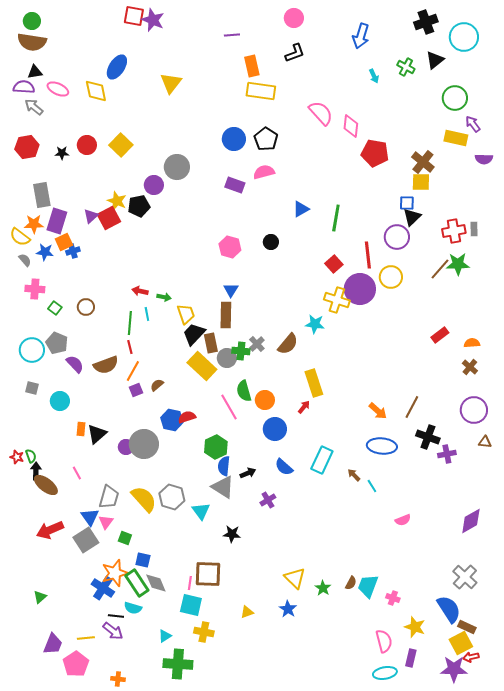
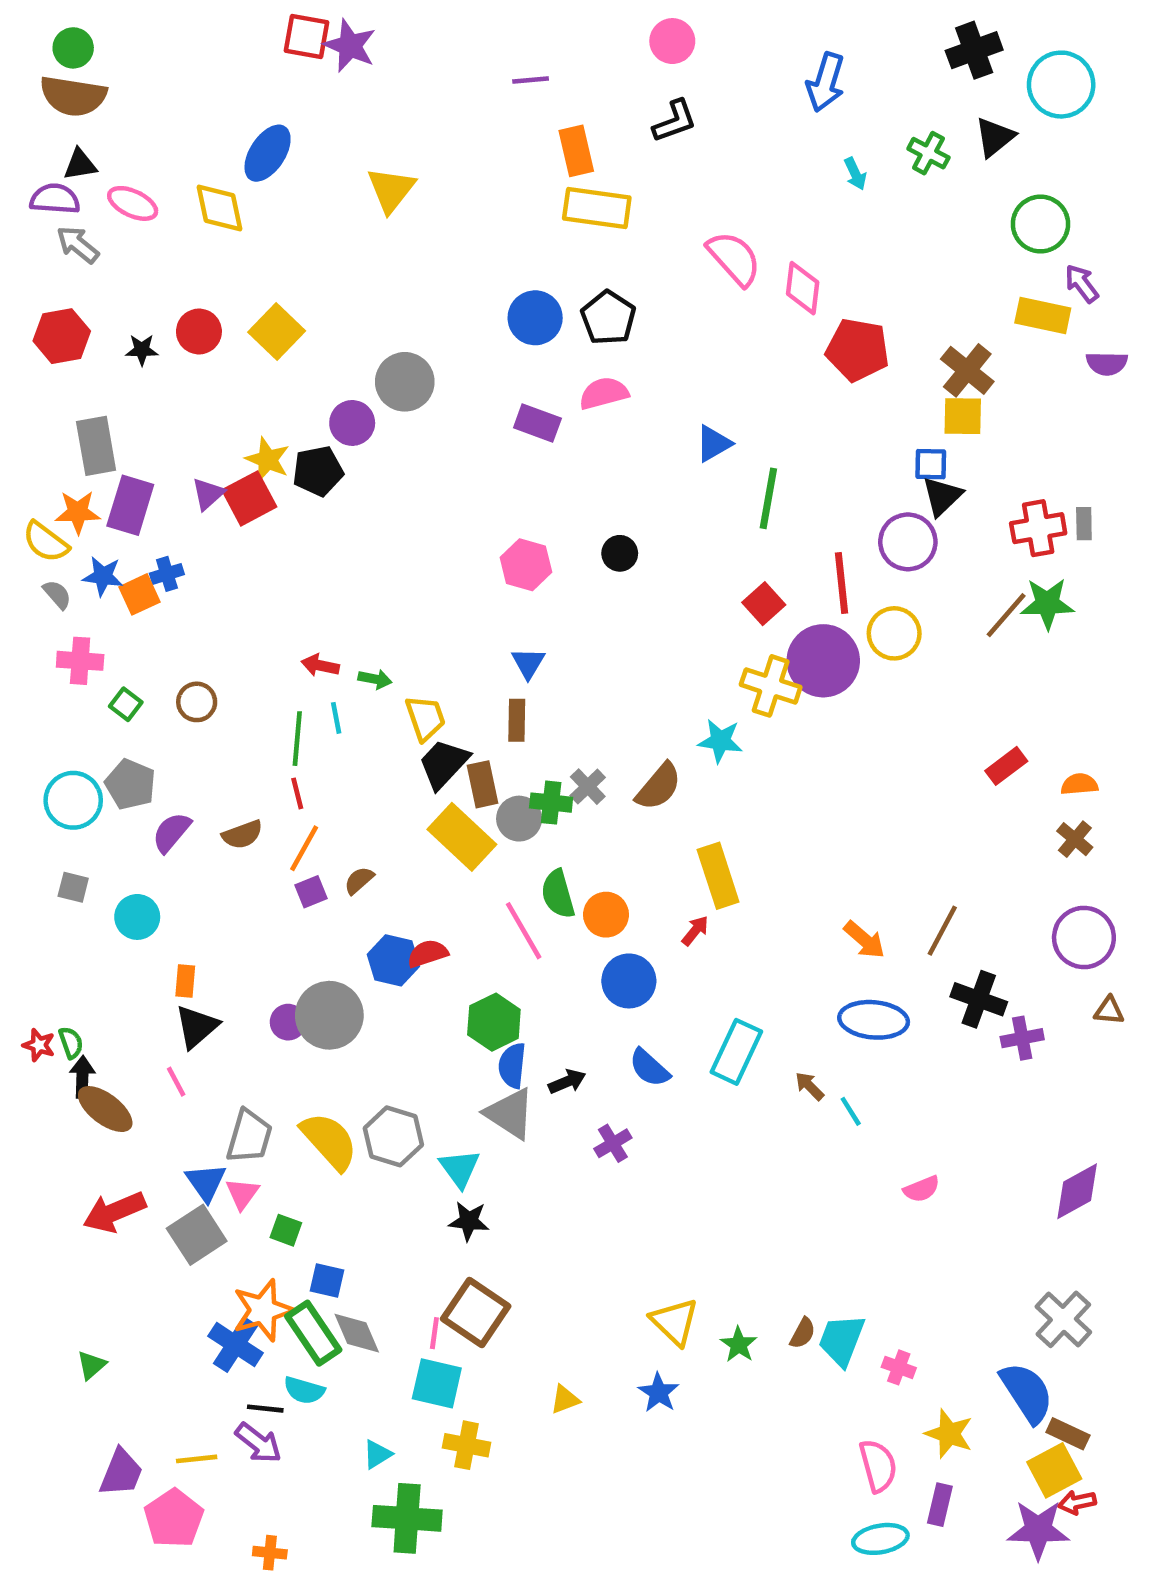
blue triangle: (301, 209) -> (713, 444), moved
orange square: (64, 242) -> (139, 594), moved
brown rectangle: (226, 315) -> (517, 720), size x0.7
purple semicircle: (75, 364) -> (172, 832), turned -96
brown semicircle: (106, 365) -> (242, 835), size x0.7
black triangle: (97, 434) -> (197, 1027), moved
black star: (232, 534) -> (469, 1221), moved
brown square: (208, 574) -> (476, 1313), turned 32

